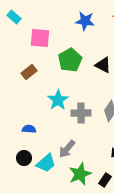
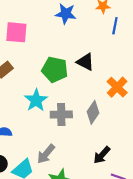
green pentagon: (70, 60) -> (55, 70), moved, turned -30

